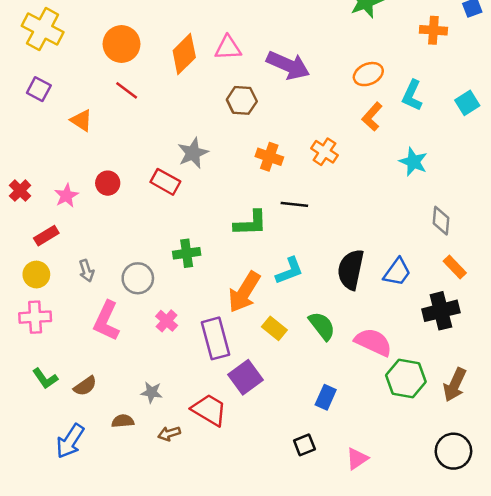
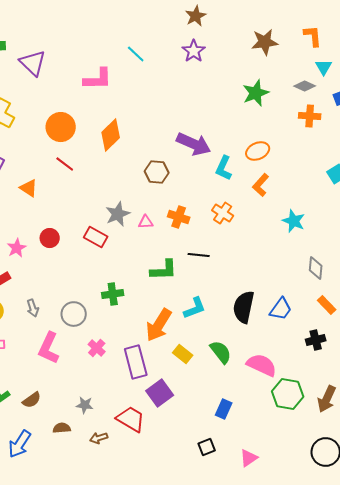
pink triangle: (228, 48) -> (146, 222), moved, size x0.7
cyan L-shape: (412, 95) -> (224, 168), moved
black cross: (441, 311) -> (316, 340), size x0.7

